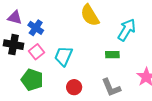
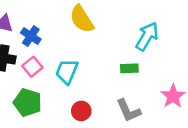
yellow semicircle: (90, 15) -> (82, 19), moved

